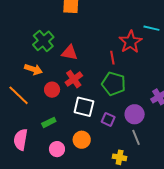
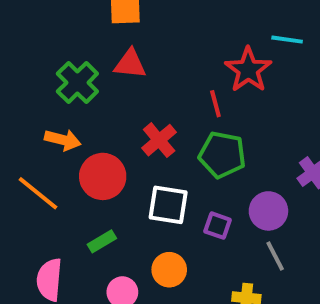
red triangle: (70, 53) -> (130, 64), moved
red cross: (74, 79) -> (159, 140), moved
red circle: (52, 90) -> (103, 176), size x1.5

